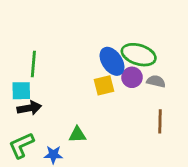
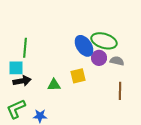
yellow square: (104, 85) -> (78, 76), moved
green triangle: (77, 135) -> (54, 85), moved

